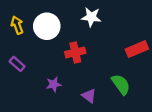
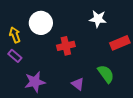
white star: (91, 17) -> (98, 19), moved
yellow arrow: (17, 25) -> (15, 35), moved
purple star: (54, 84) -> (35, 82), moved, size x1.5

